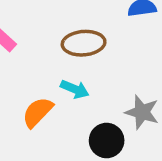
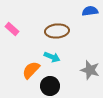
black circle: (107, 141) -> (50, 86), moved

